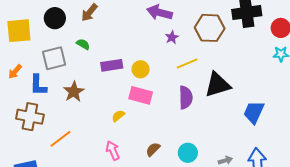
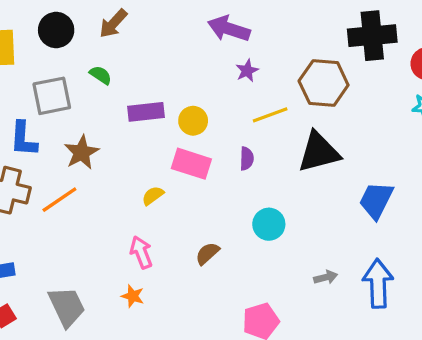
brown hexagon: (210, 28) -> (324, 83), moved
purple semicircle: (186, 97) -> (247, 159), moved, size x0.6
orange line: (60, 139) -> (59, 200), moved
cyan circle: (188, 153) -> (269, 224), moved

